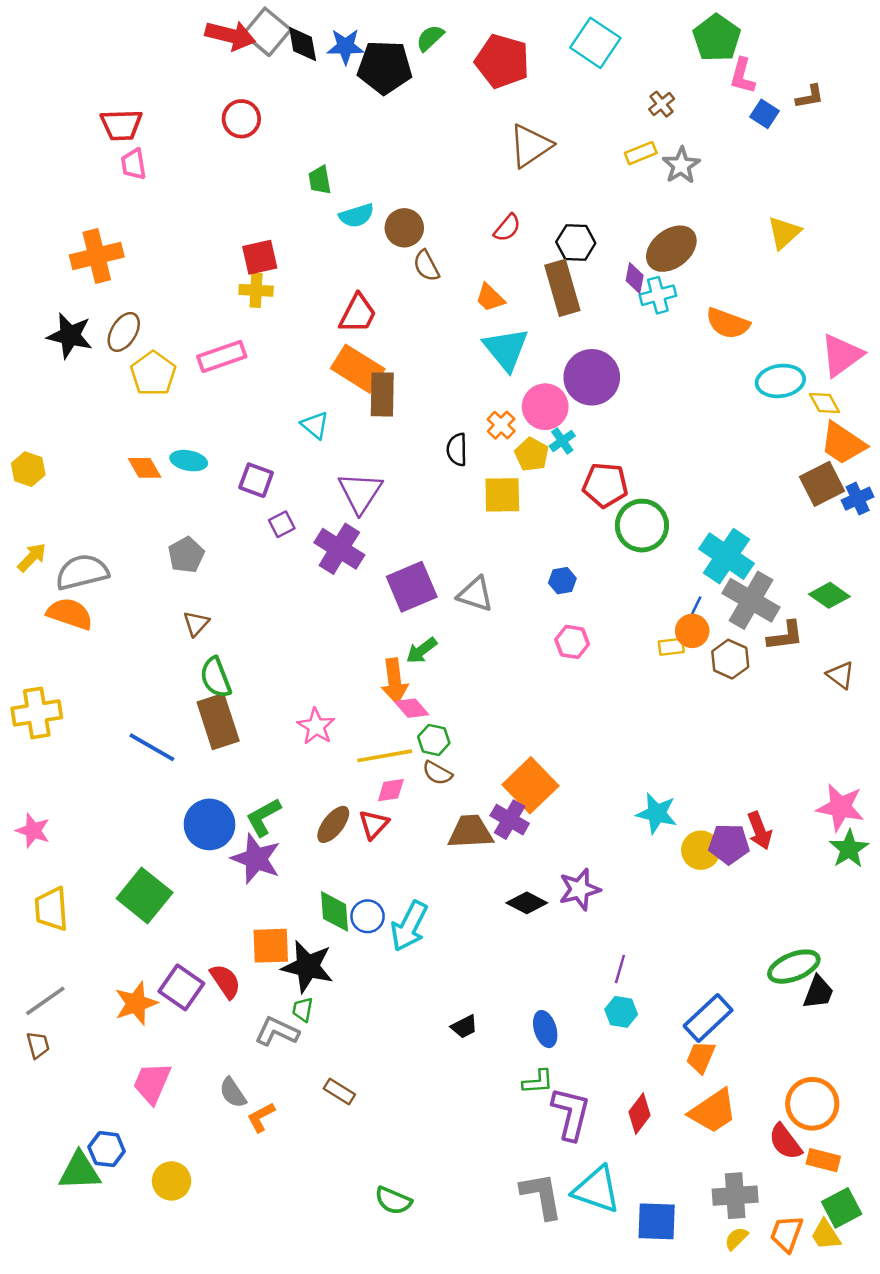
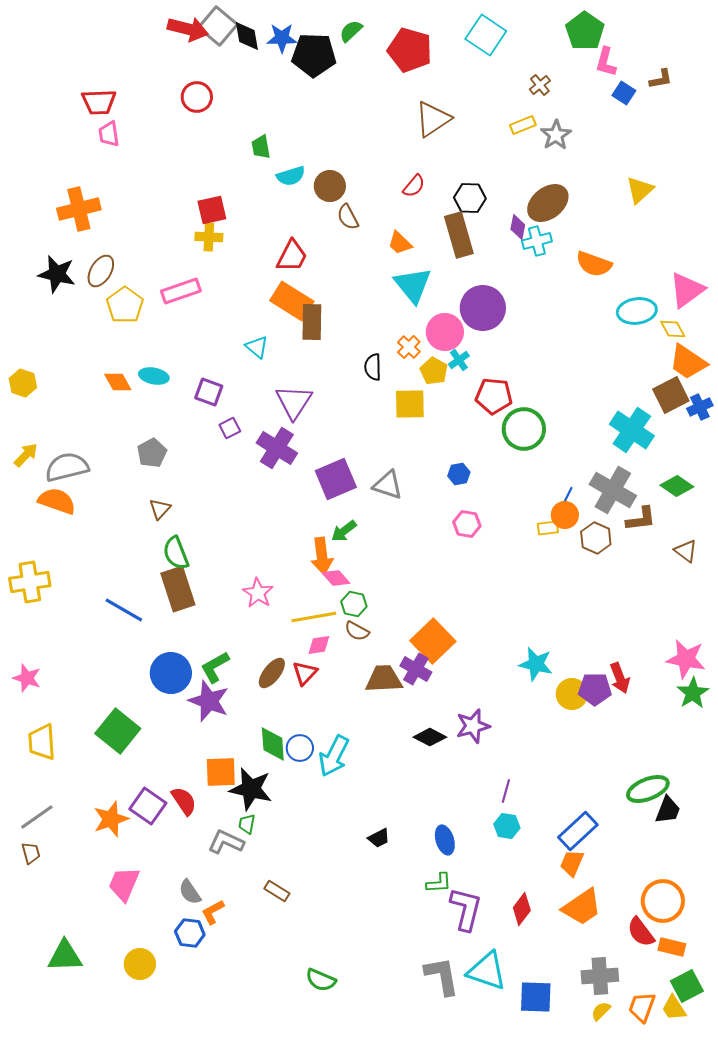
cyan cross: (726, 556) -> (632, 430), moved
blue hexagon: (107, 1149) -> (190, 933), moved

